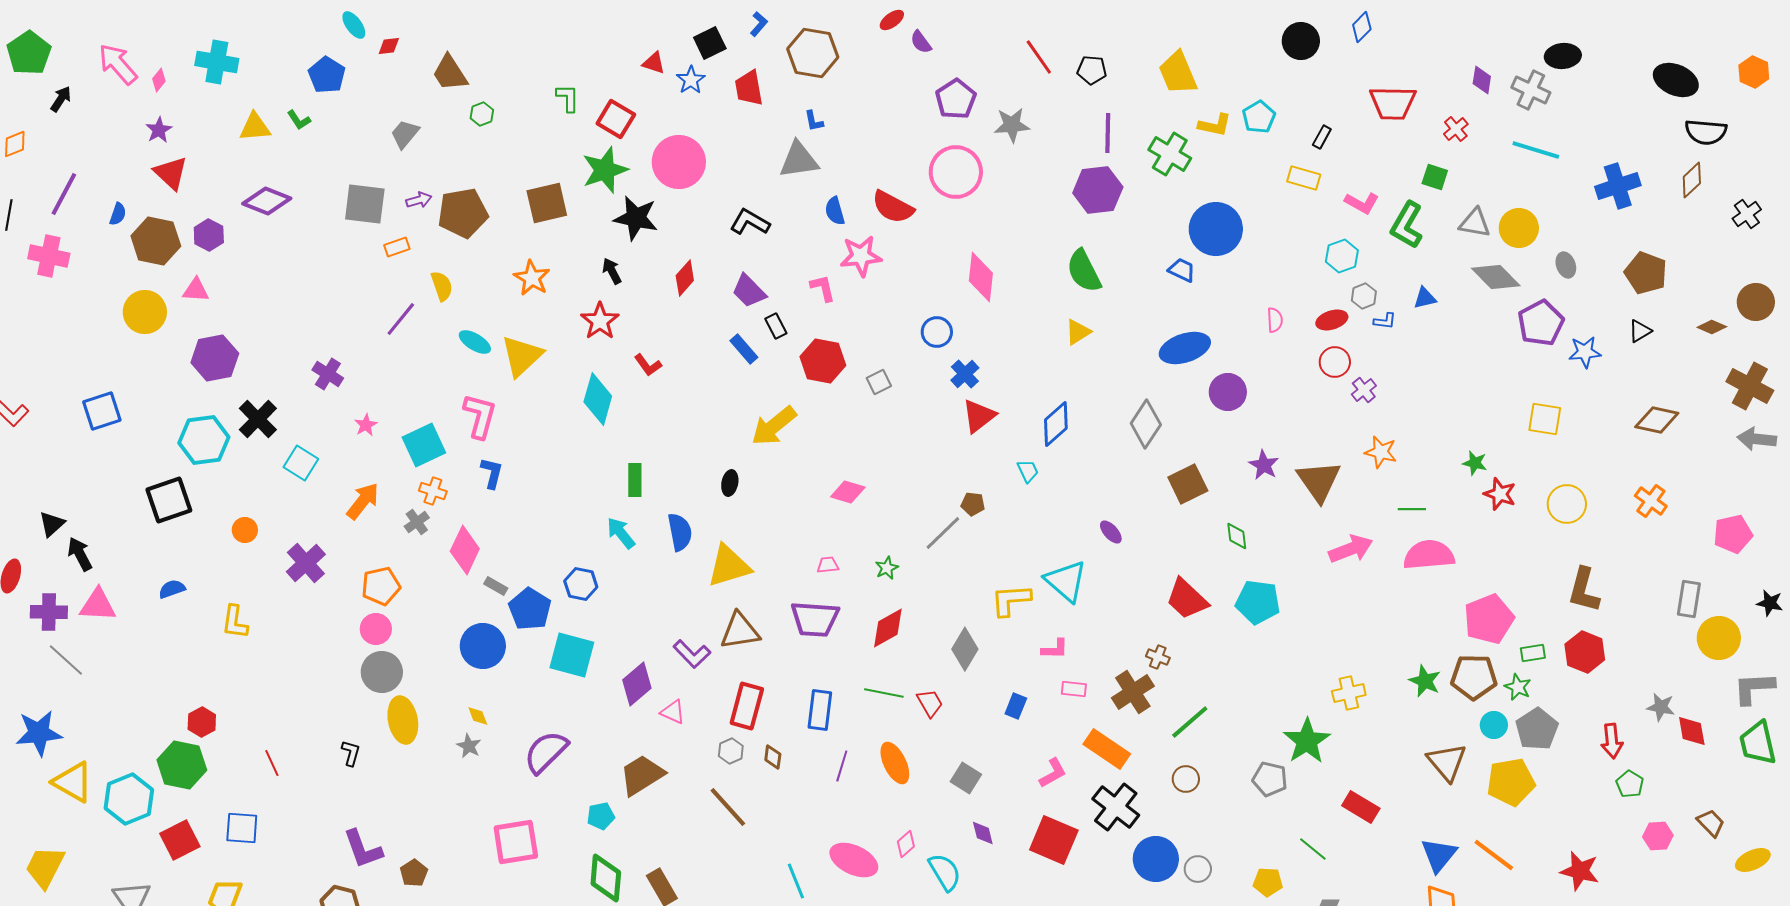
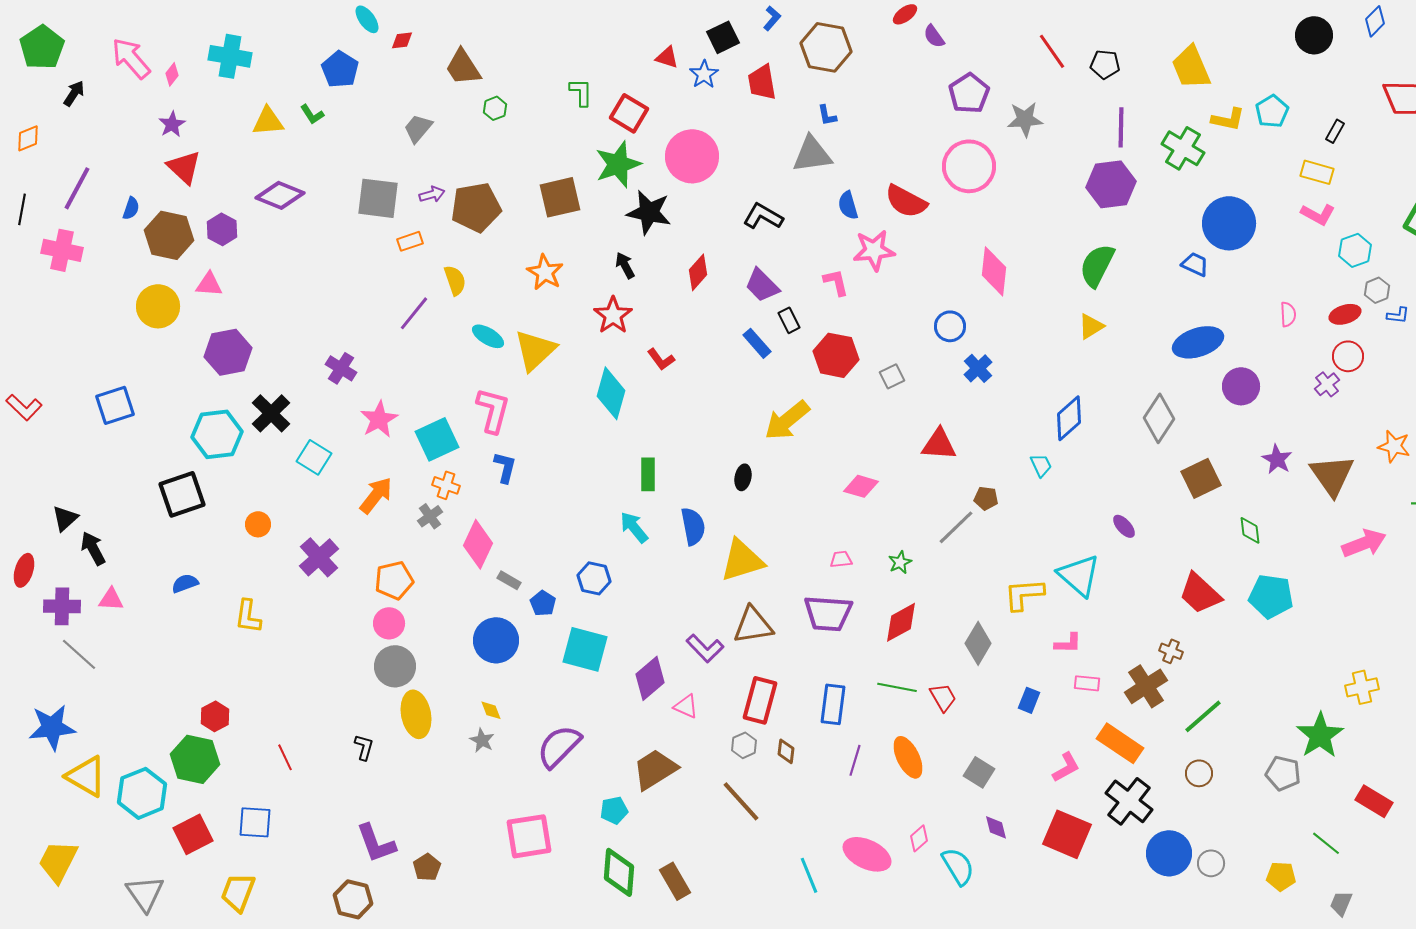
pink L-shape: (1362, 203) -> (1318, 214), moved
green semicircle: (1084, 271) -> (1097, 265), turned 54
purple cross: (1364, 390) -> (1327, 384), moved
red triangle: (979, 416) -> (939, 444), moved, turned 42
pink star: (366, 425) -> (379, 419), size x1.6
pink triangle: (98, 605) -> (111, 599), size x0.7
blue pentagon: (530, 609) -> (543, 603), size x0.6

